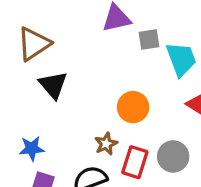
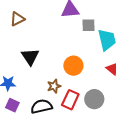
brown triangle: (34, 44) -> (17, 19), size x0.7
black triangle: (53, 85) -> (30, 57), moved

